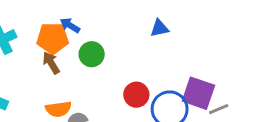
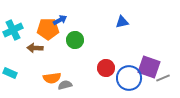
blue arrow: (70, 25) -> (60, 20), turned 120
brown arrow: (51, 63) -> (35, 48), moved, turned -56

